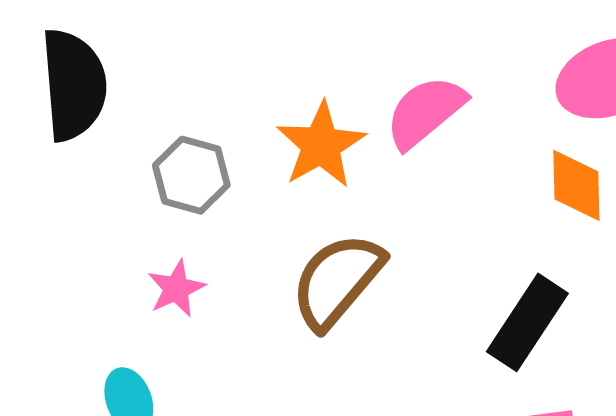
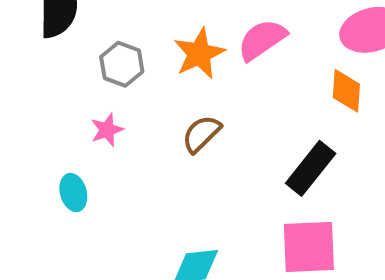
brown semicircle: (337, 281) -> (201, 134), size x0.7

